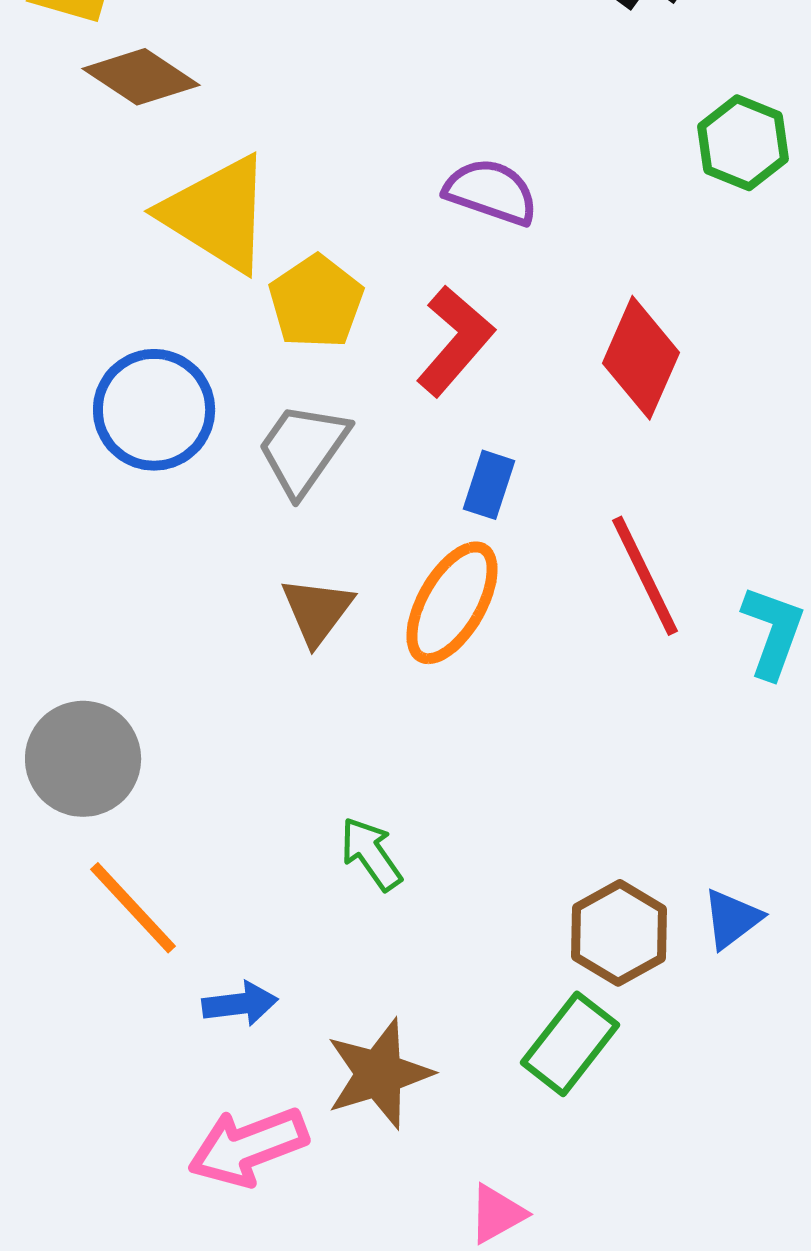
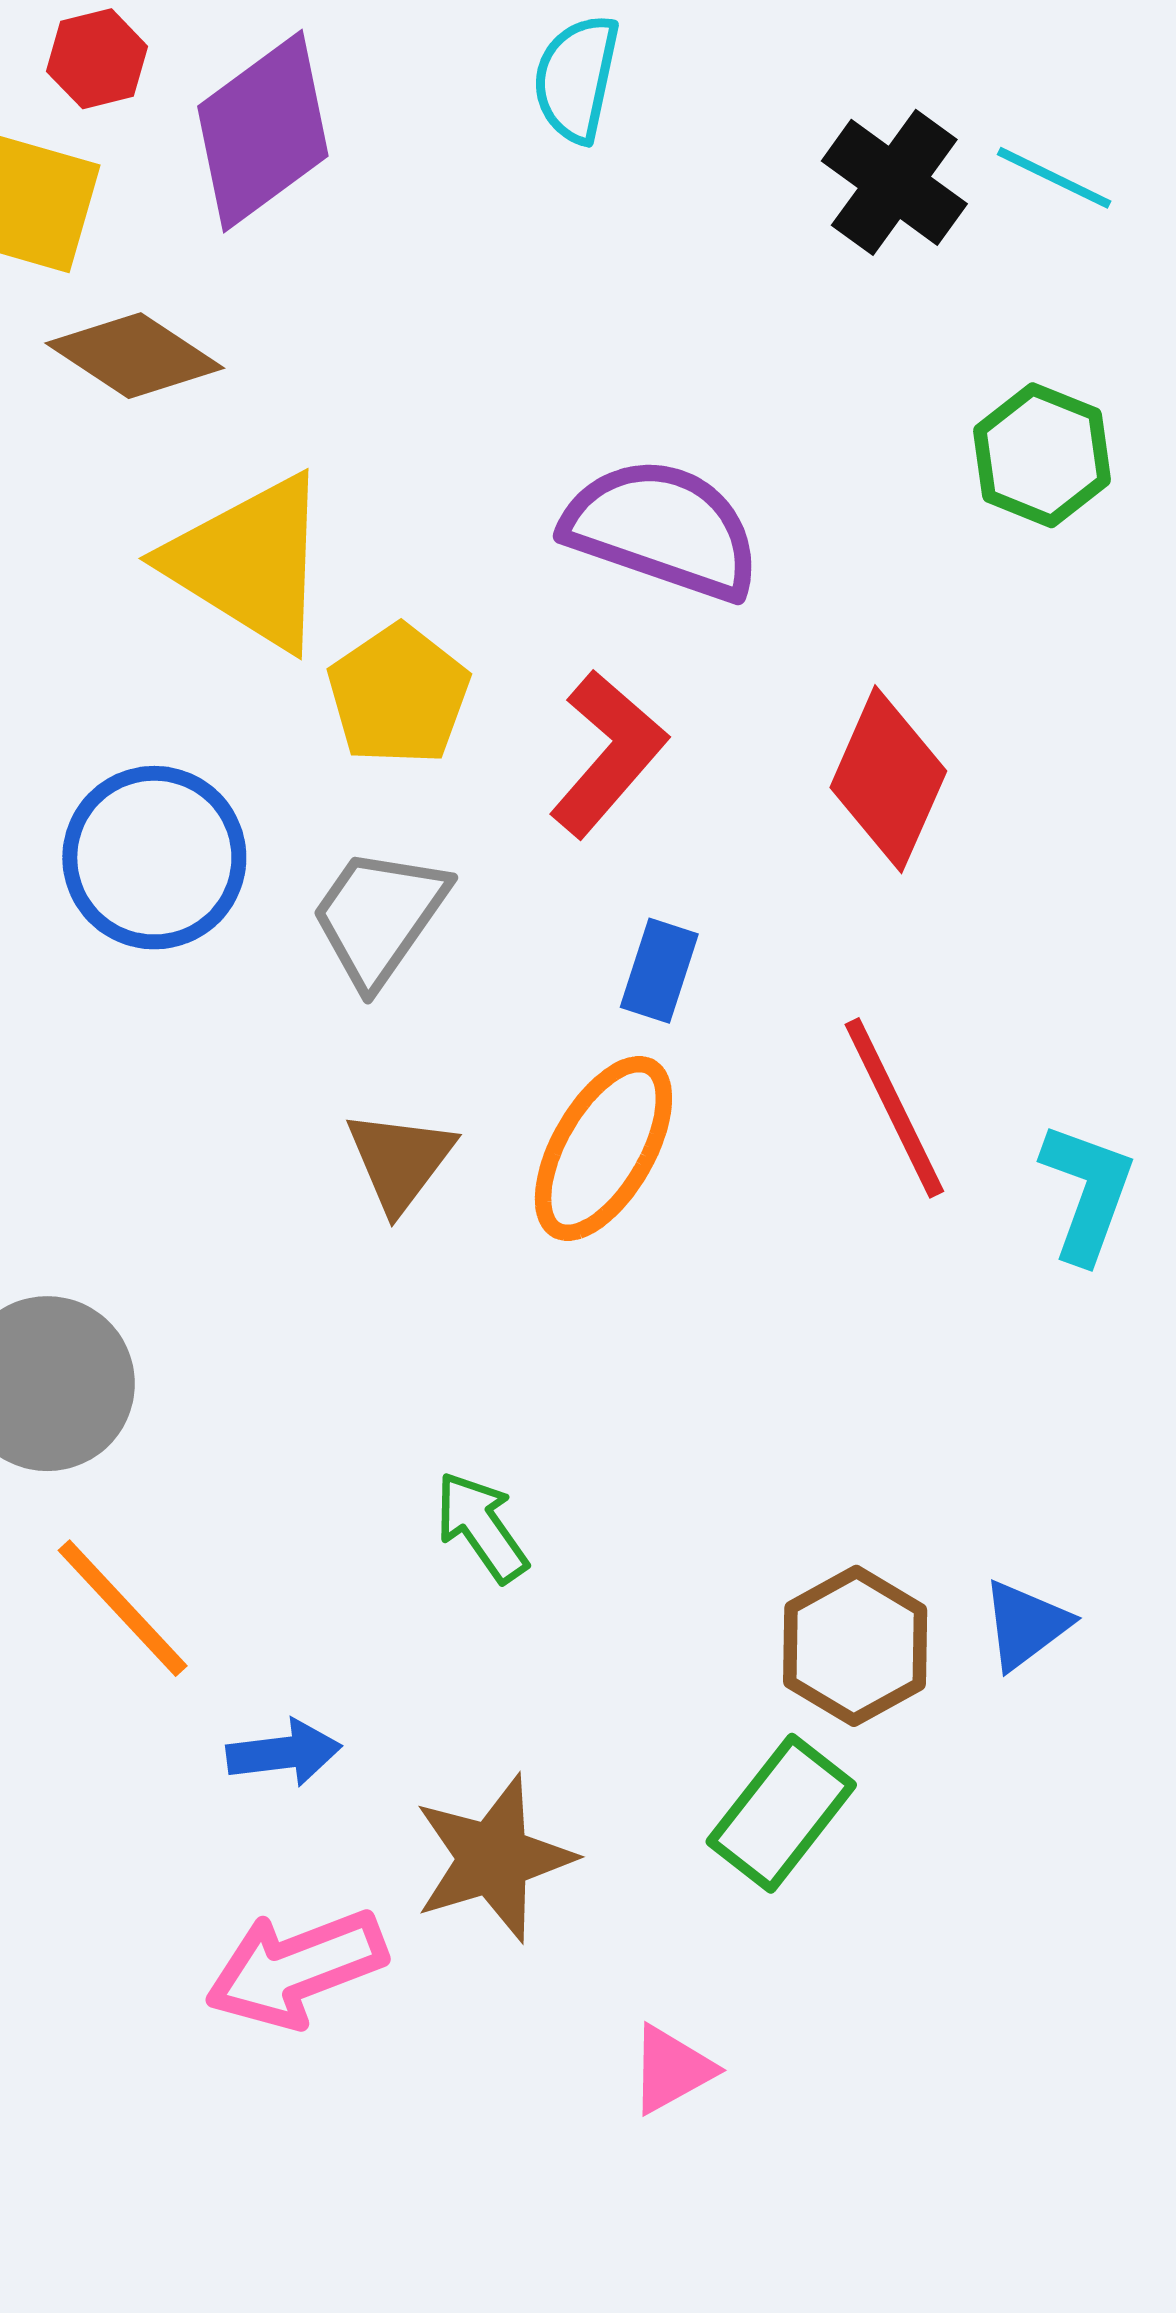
purple semicircle: (491, 192) -> (662, 529), size x1.4

